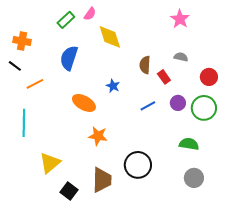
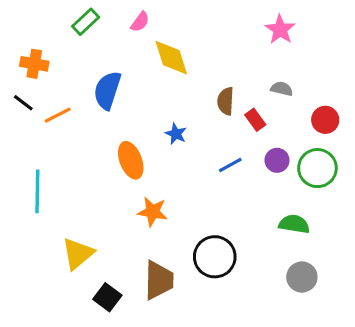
green rectangle: (66, 20) -> (86, 22), moved
orange line: (35, 84) -> (58, 115), moved
orange ellipse: (84, 103) -> (131, 160), turned 40

